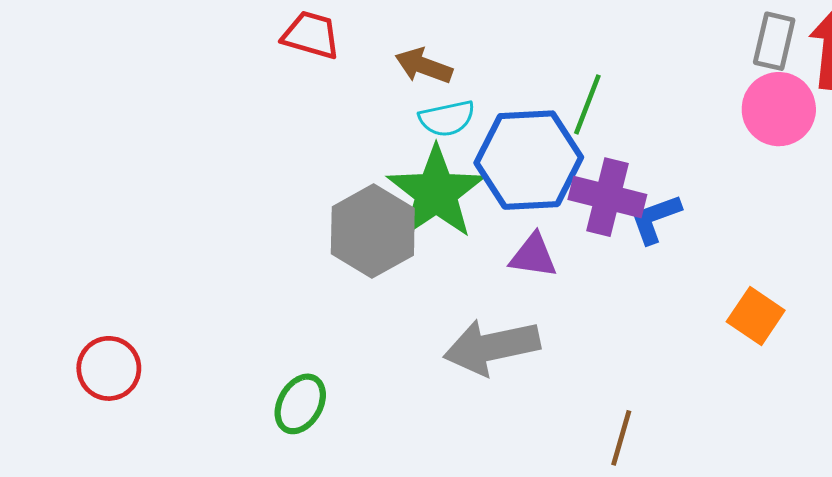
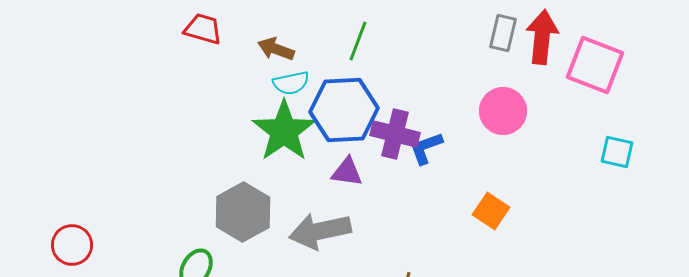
green line: (587, 104) -> (358, 41), moved
pink circle: (779, 109) -> (503, 111), moved
gray hexagon: (373, 231) -> (243, 212), moved

